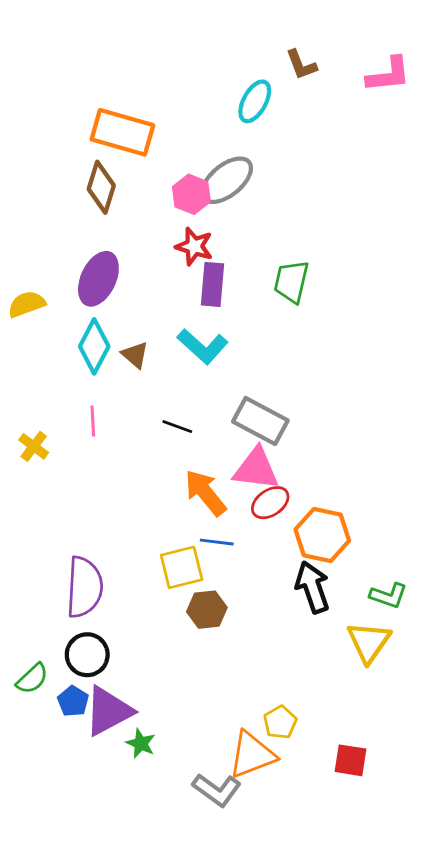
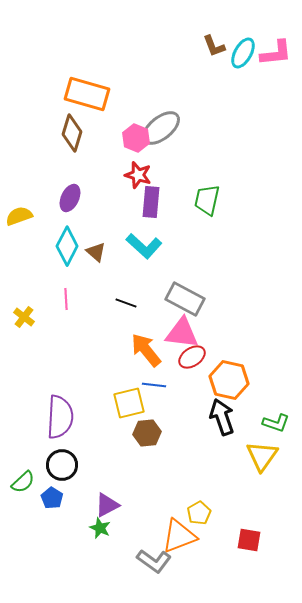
cyan ellipse: (255, 101) -> (243, 53), moved
purple ellipse: (98, 279) -> (70, 198), size x0.7
purple triangle: (108, 711) -> (107, 505), moved, size x0.7

